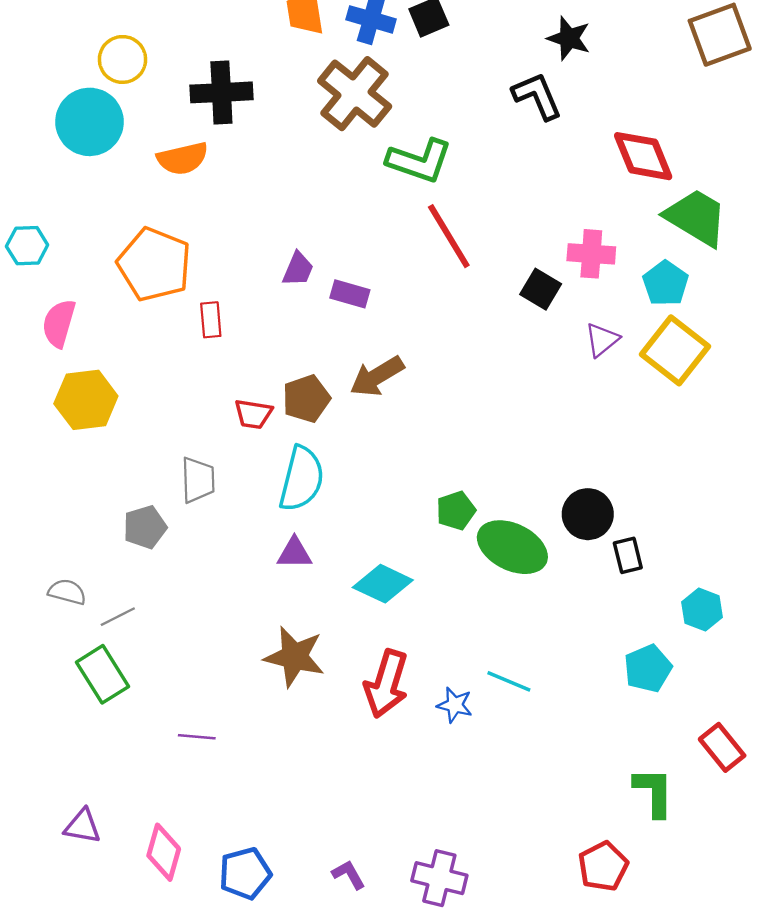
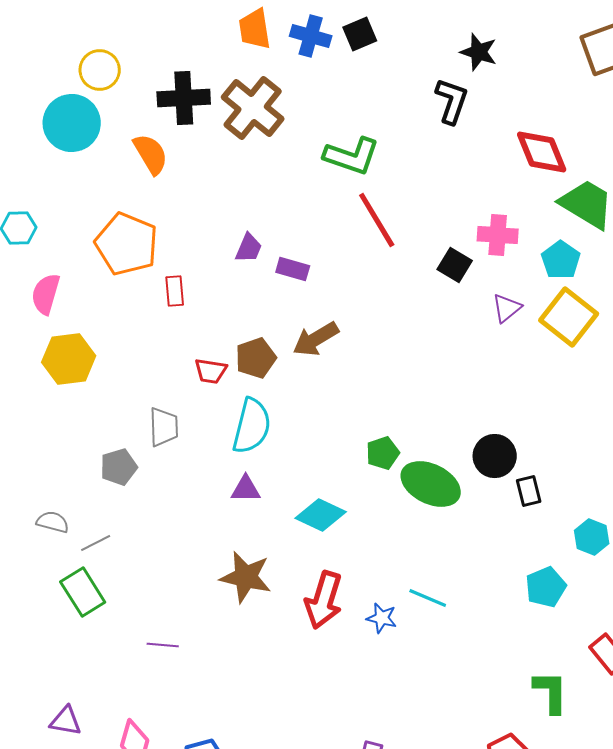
brown cross: (355, 94) -> (253, 108), moved
black L-shape: (537, 96) -> (452, 101), turned 42
orange semicircle: (183, 158) -> (151, 154), turned -108

